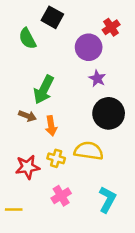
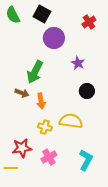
green semicircle: (27, 38) -> (13, 15), moved
purple circle: (89, 47) -> (54, 38), moved
black circle: (109, 113) -> (87, 91), size x0.6
red star: (27, 167) -> (22, 148), moved

